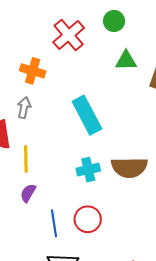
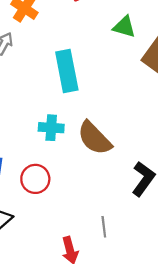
brown semicircle: (129, 167) -> (94, 138), turned 30

